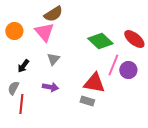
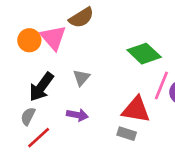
pink triangle: (44, 32) -> (53, 38), moved
black arrow: (23, 66) -> (41, 87), size x1.6
red line: (21, 104) -> (39, 138), turned 42

